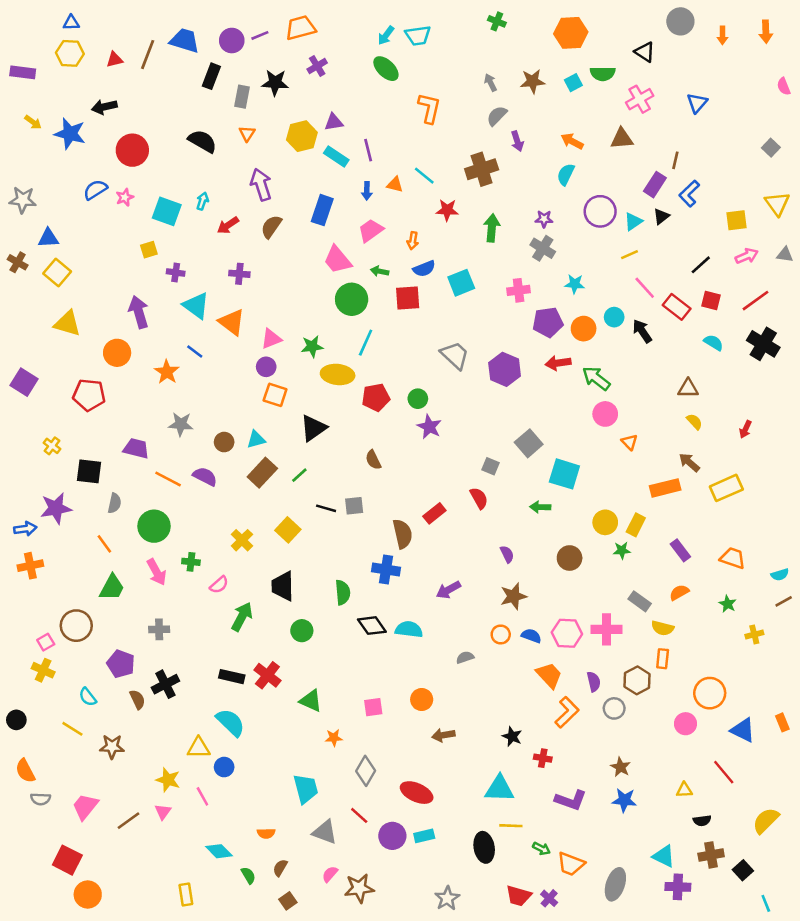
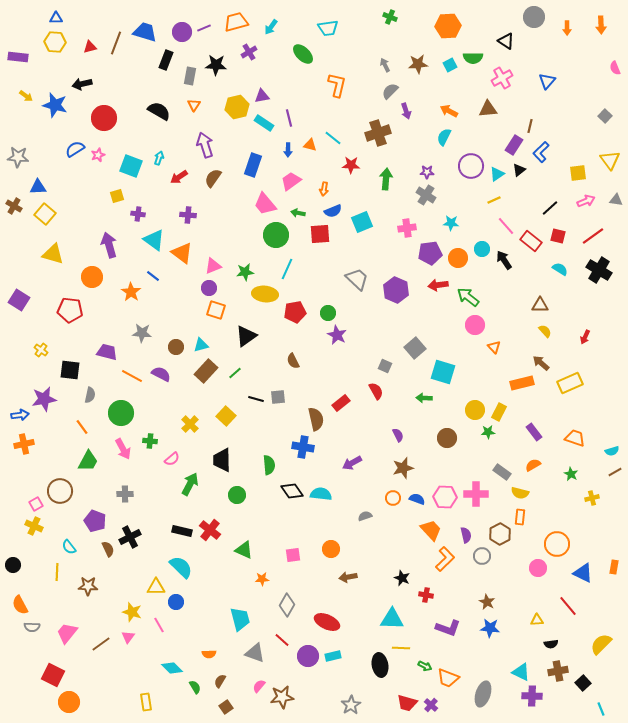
cyan arrow: (386, 35) -> (271, 27), moved
orange rectangle: (782, 722) -> (614, 567), turned 32
yellow line: (72, 729) -> (57, 572), turned 60

